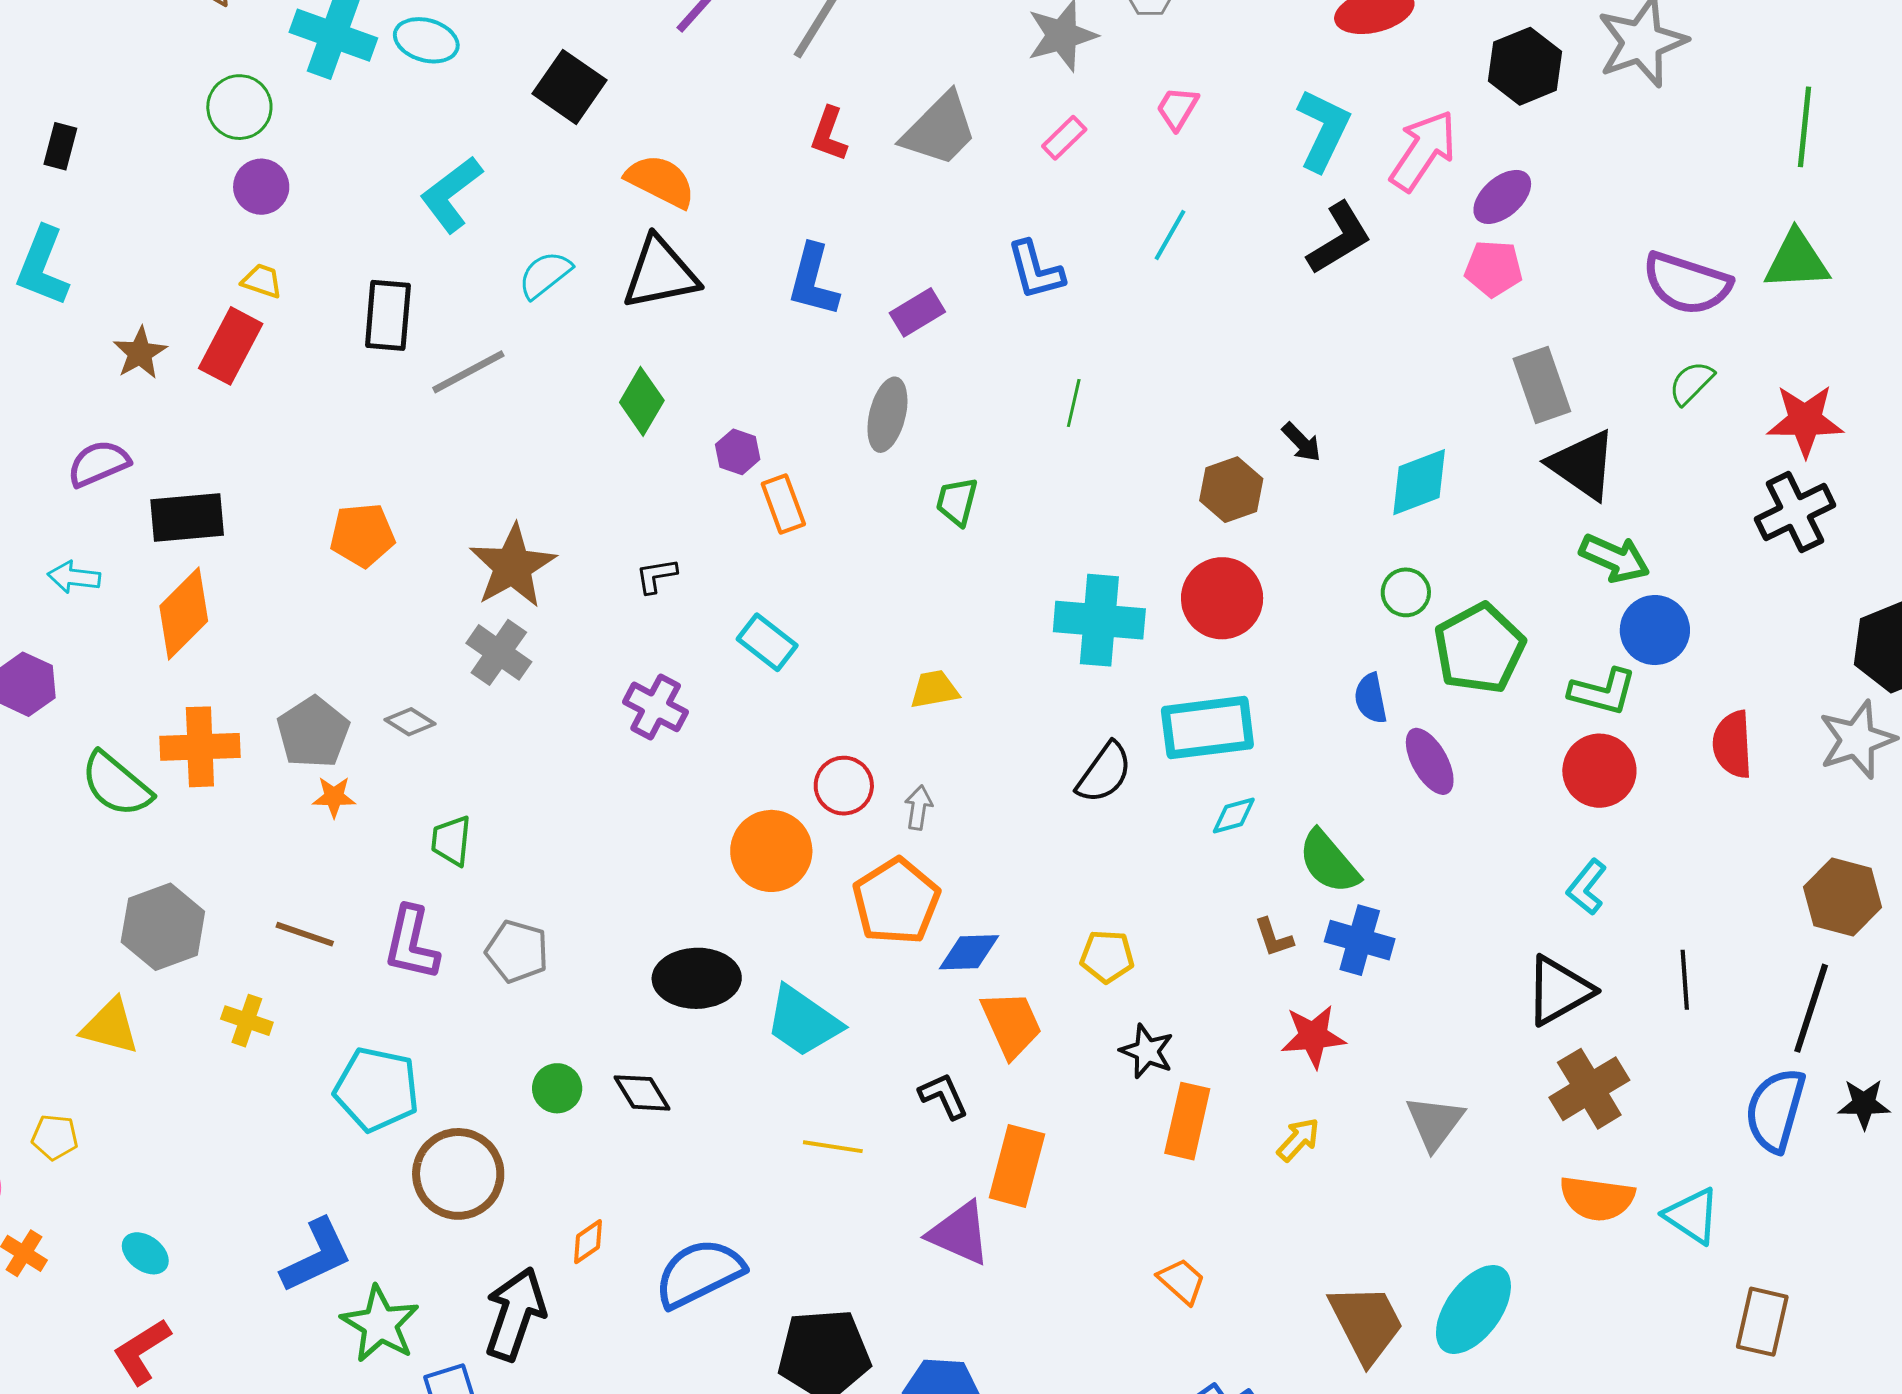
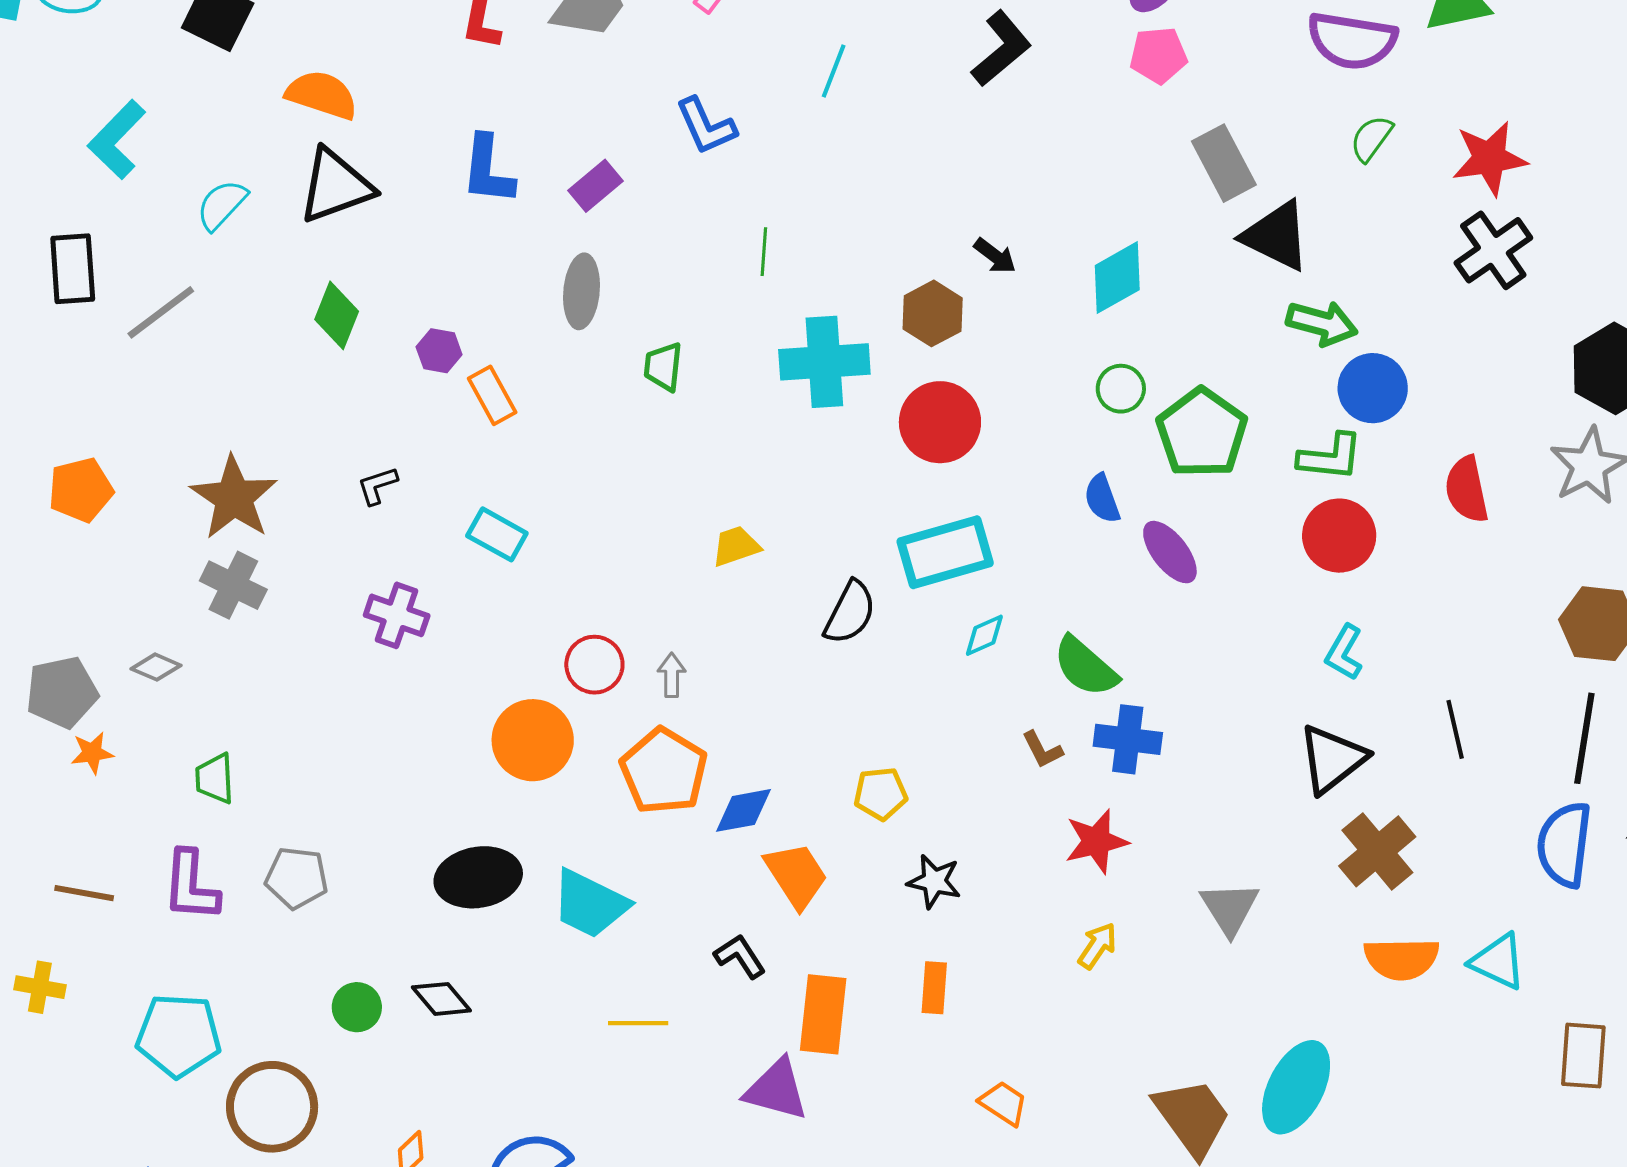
cyan cross: (1099, 620) -> (824, 362), moved
yellow trapezoid: (934, 689) -> (736, 546), moved
gray pentagon: (313, 732) -> (62, 692), turned 30
orange rectangle: (1187, 1121) -> (934, 988), moved, size x0.7

